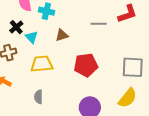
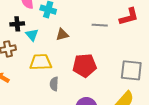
black cross: (16, 27) -> (17, 24), turned 32
gray semicircle: (38, 97) -> (54, 84), moved

